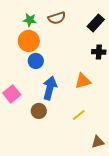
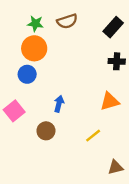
blue circle: (36, 61) -> (27, 74), moved
orange triangle: (83, 81) -> (110, 101), moved
blue arrow: (50, 88) -> (59, 104), size x0.6

